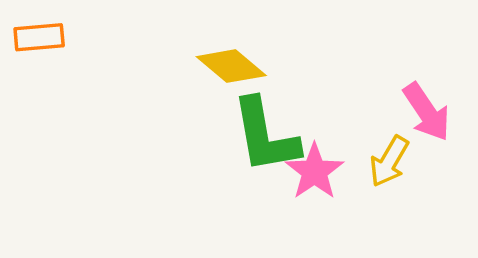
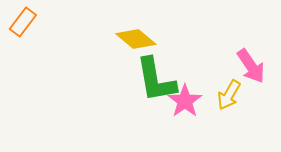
orange rectangle: (39, 37) -> (23, 22), turned -48

